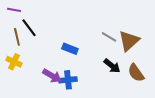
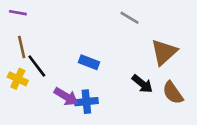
black line: (29, 28) -> (37, 66), moved
gray line: (109, 37) -> (130, 18), moved

